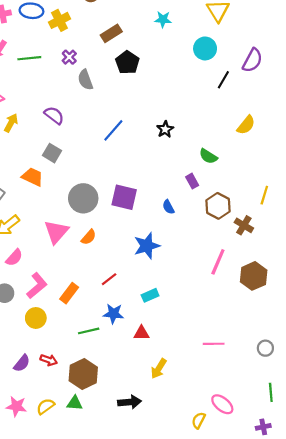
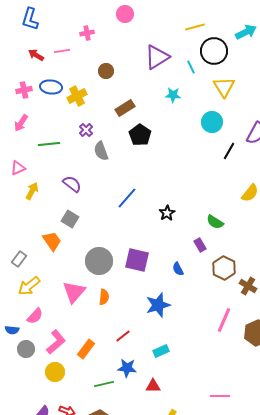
green line: (29, 58) -> (49, 144), moved
black star: (165, 129) -> (167, 213), moved
orange trapezoid: (33, 177) -> (52, 241), turned 30
orange semicircle: (89, 237) -> (104, 297), turned -35

